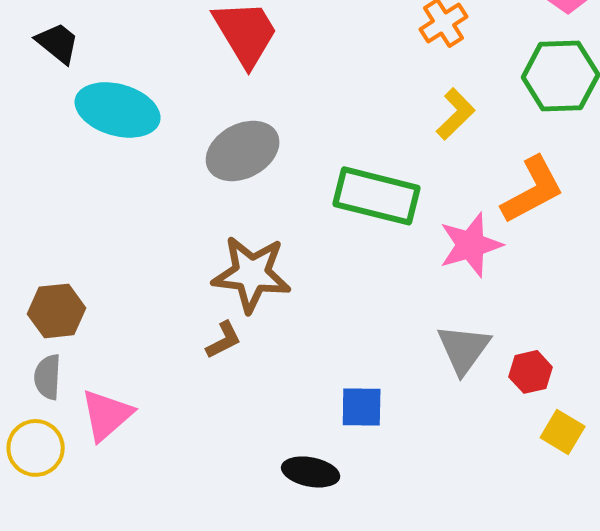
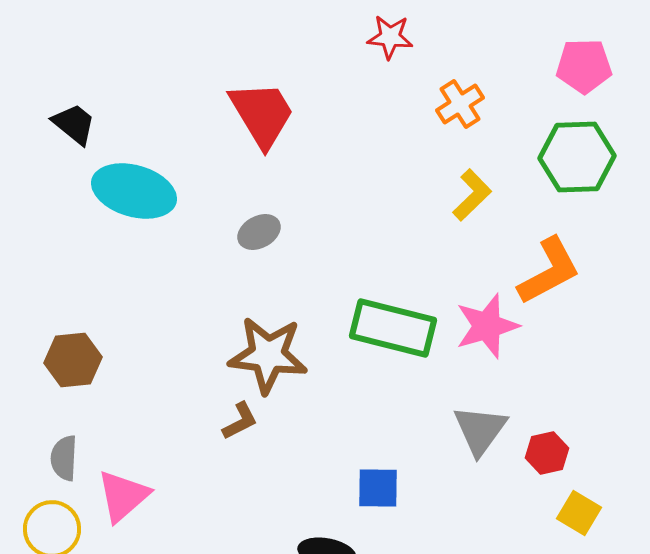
gray ellipse: (243, 151) -> (259, 232), size x0.6
green rectangle: (377, 196) -> (393, 328), moved
brown hexagon: (57, 311) -> (73, 360), moved

